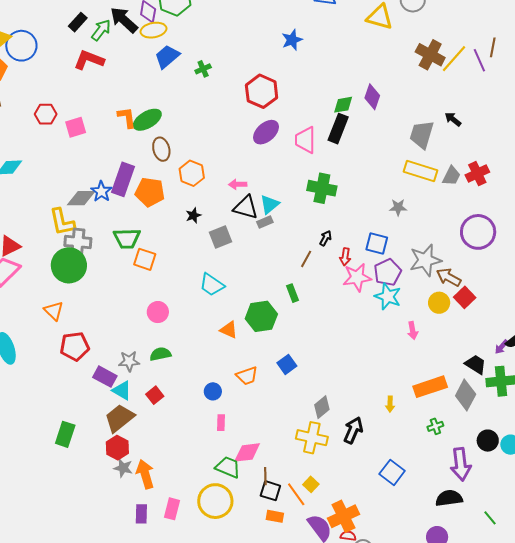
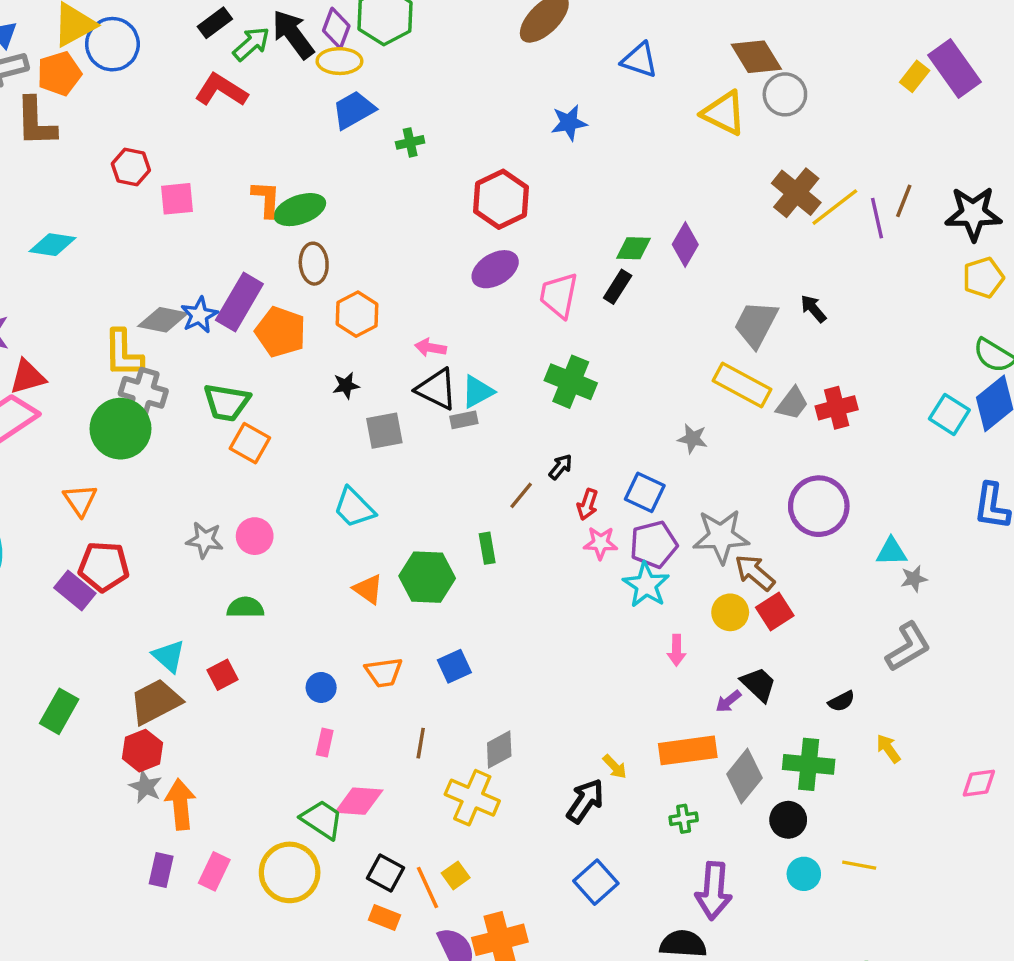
black rectangle: (338, 129) -> (618, 287), size x0.7
pink star: (357, 277) -> (601, 543), size x0.7
purple arrow: (501, 347) -> (728, 701), moved
gray star: (129, 361) -> (205, 540), moved
black trapezoid: (476, 364) -> (758, 684), moved
purple rectangle: (105, 377) -> (75, 591), moved
yellow arrow: (390, 404) -> (615, 767), turned -56
black arrow: (353, 430) -> (585, 801), moved
black circle: (488, 441) -> (788, 820), moved
brown line: (265, 476) -> (421, 743), moved

